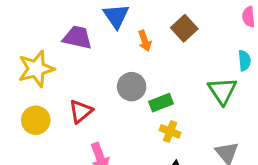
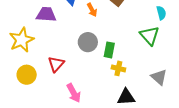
green rectangle: (161, 103) -> (109, 50), turned -49

